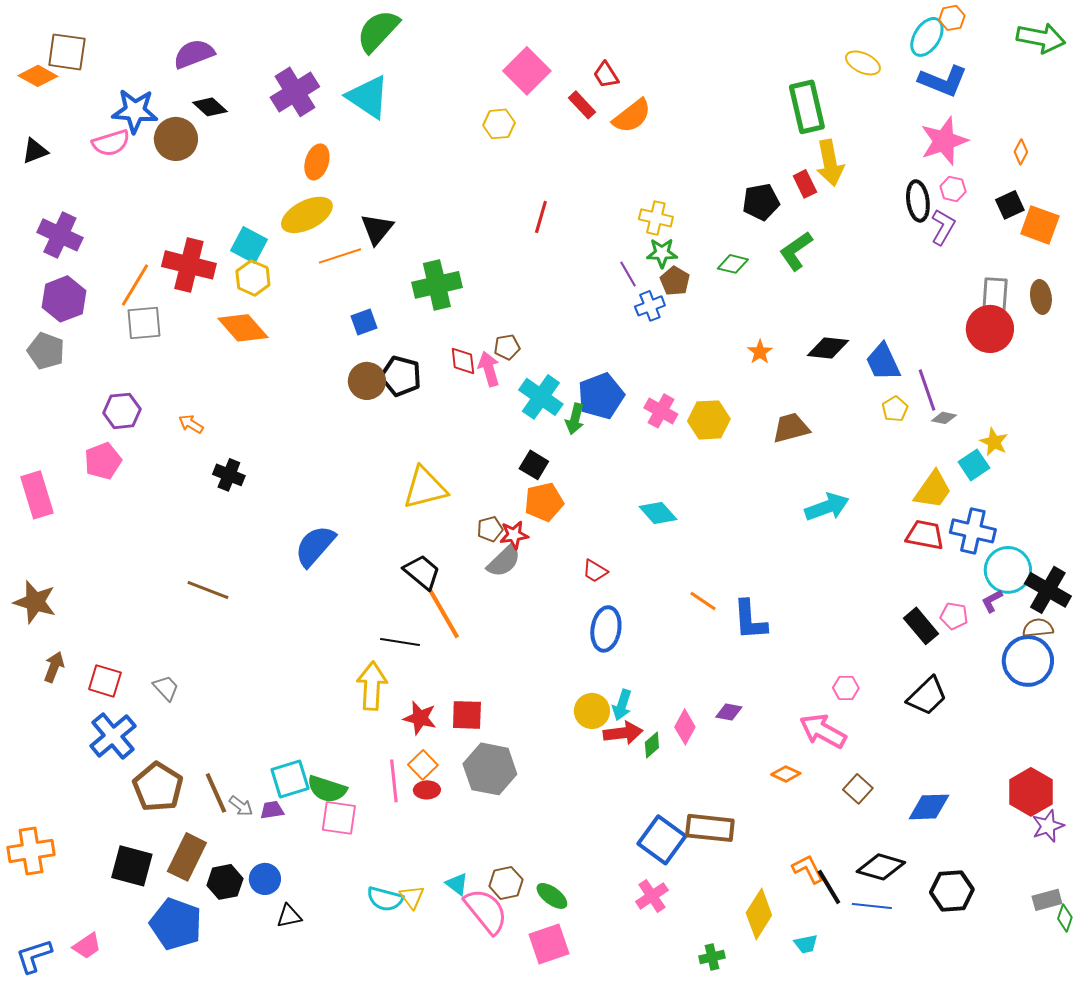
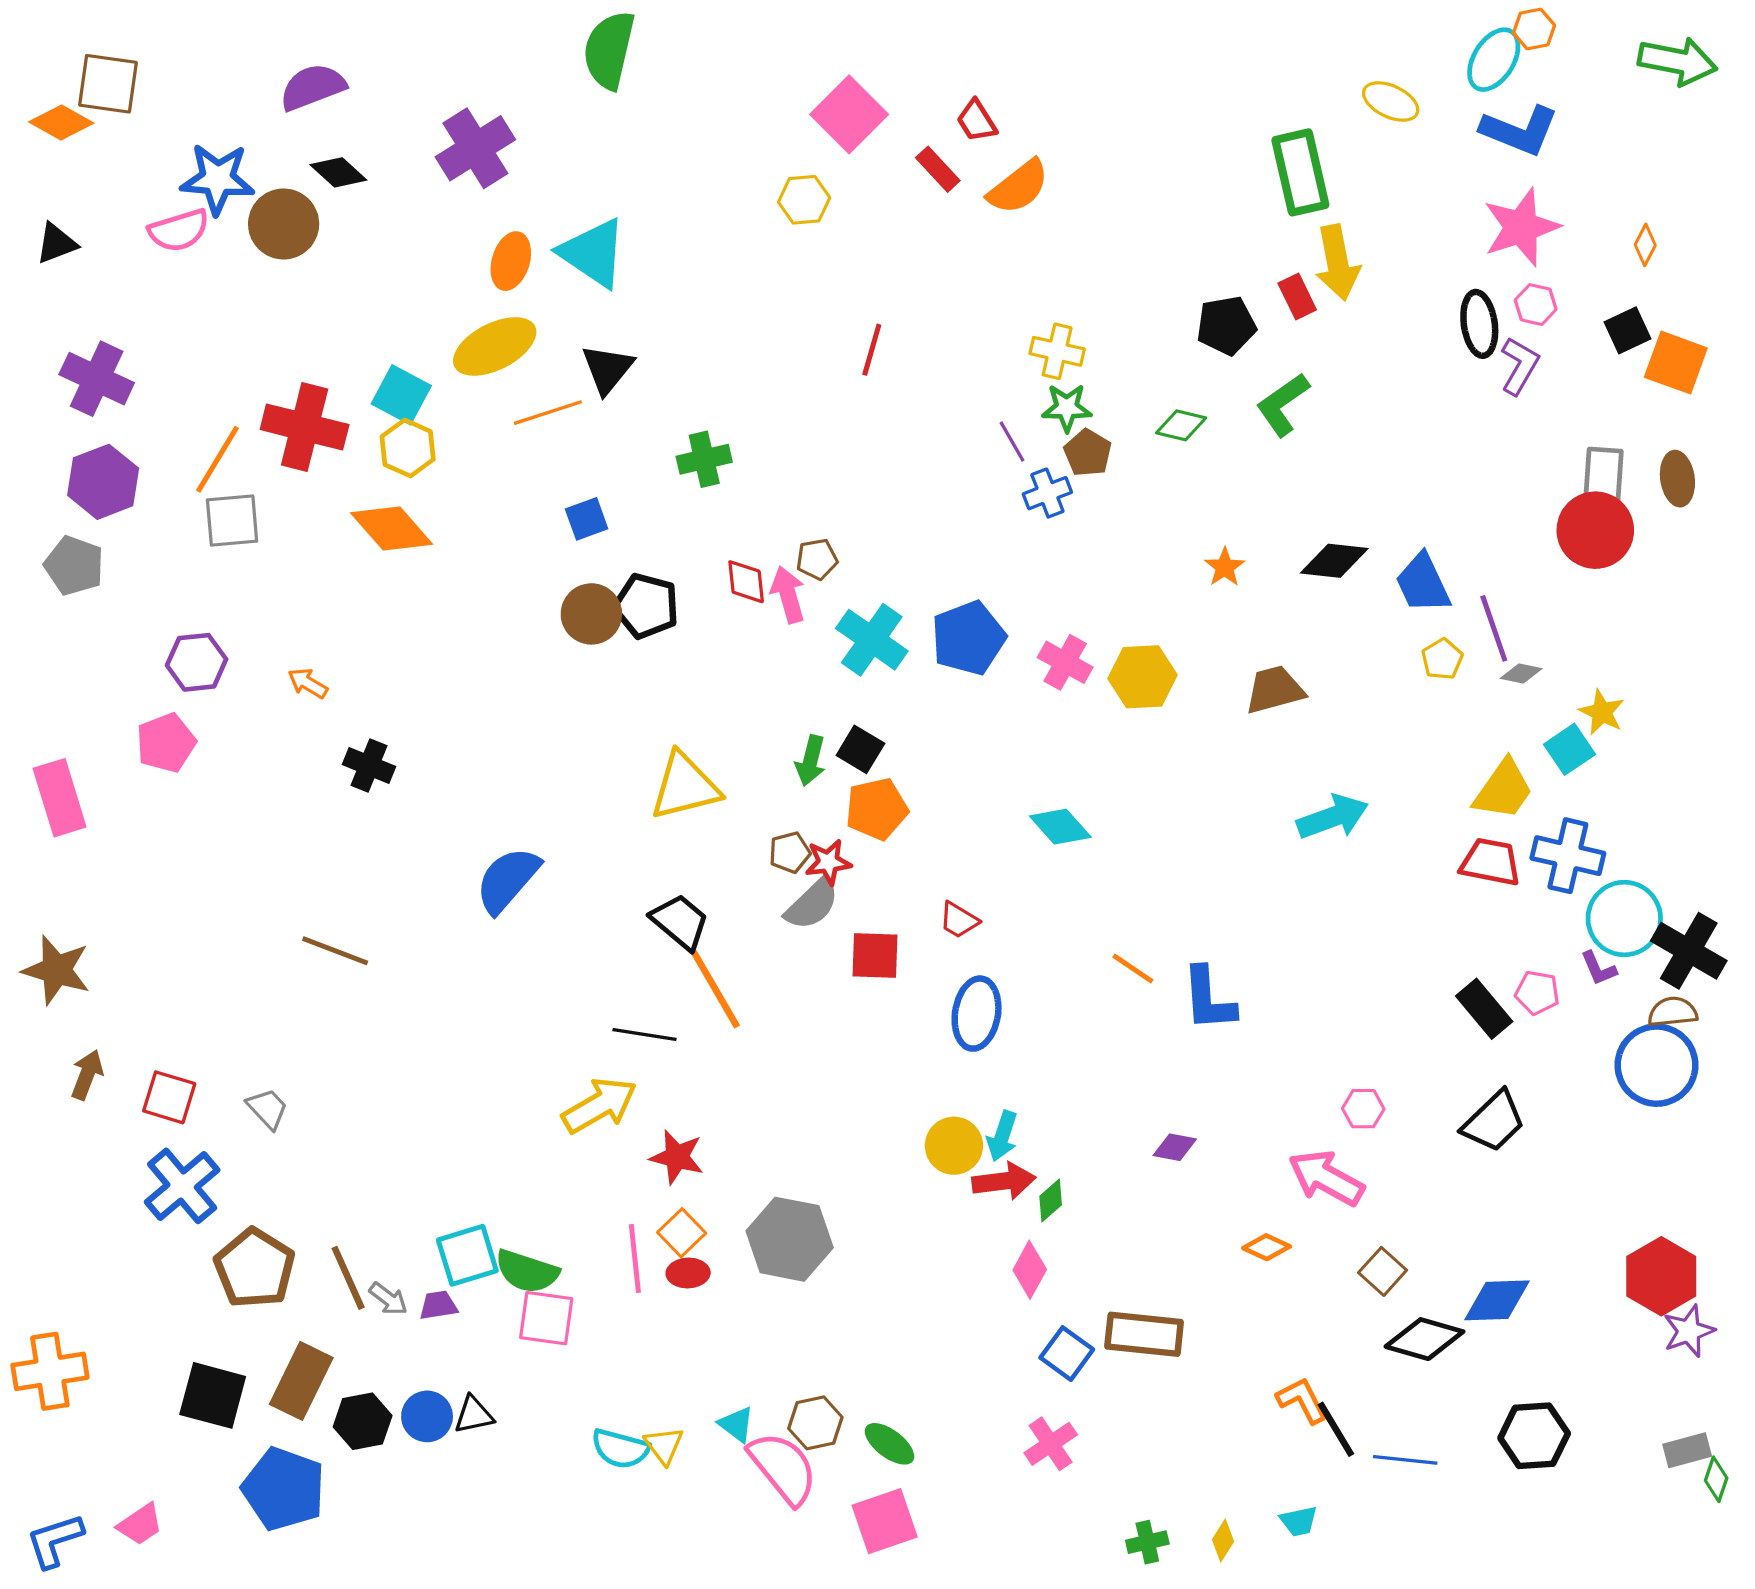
green semicircle: (378, 31) -> (609, 50), turned -30
cyan triangle: (368, 97) -> (593, 253), moved
green cross: (437, 285) -> (704, 459), size x0.7
green arrow: (575, 419) -> (811, 761), moved
purple L-shape: (992, 601) -> (1599, 968), turned -85
yellow arrow: (372, 686) -> (599, 1105), turned 57
red square: (467, 715) -> (875, 956), moved
pink diamond: (685, 727) -> (1030, 1270), moved
blue square: (662, 840) -> (1067, 1354), size x0.7
black diamond: (881, 867) -> (1424, 1339), moved
yellow diamond: (759, 914) -> (1223, 1540), moved, size x0.5
black triangle: (289, 916) -> (474, 1415), moved

